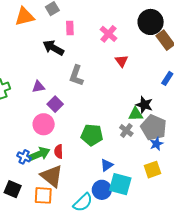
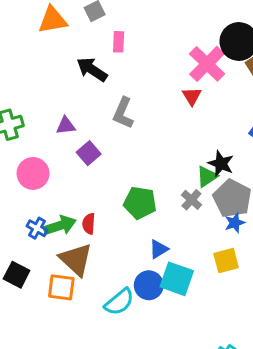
pink cross: (109, 34) -> (207, 64), moved, size x1.4
green triangle: (136, 114) -> (207, 177), turned -35
pink circle: (44, 124) -> (33, 173), moved

